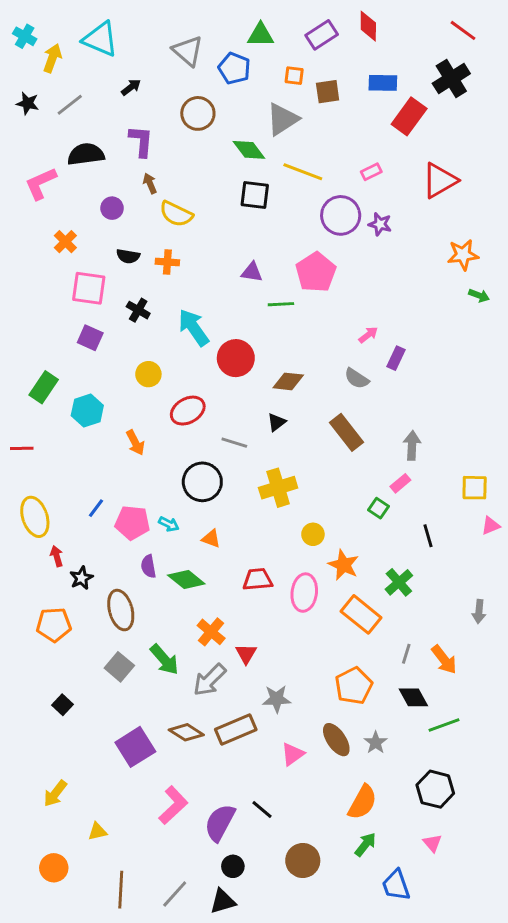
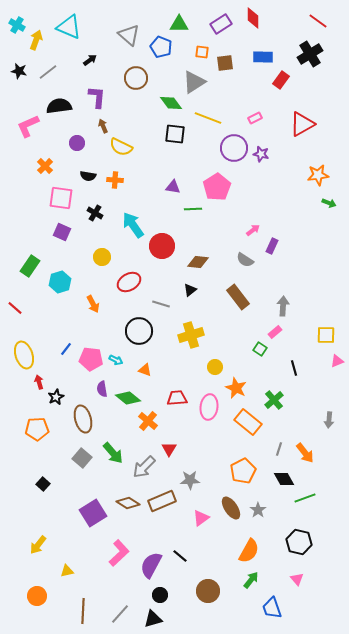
red rectangle: (409, 116) -> (281, 80), size x0.7
red line: (22, 448) -> (15, 308), turned 42
orange cross: (211, 632) -> (148, 421), moved

